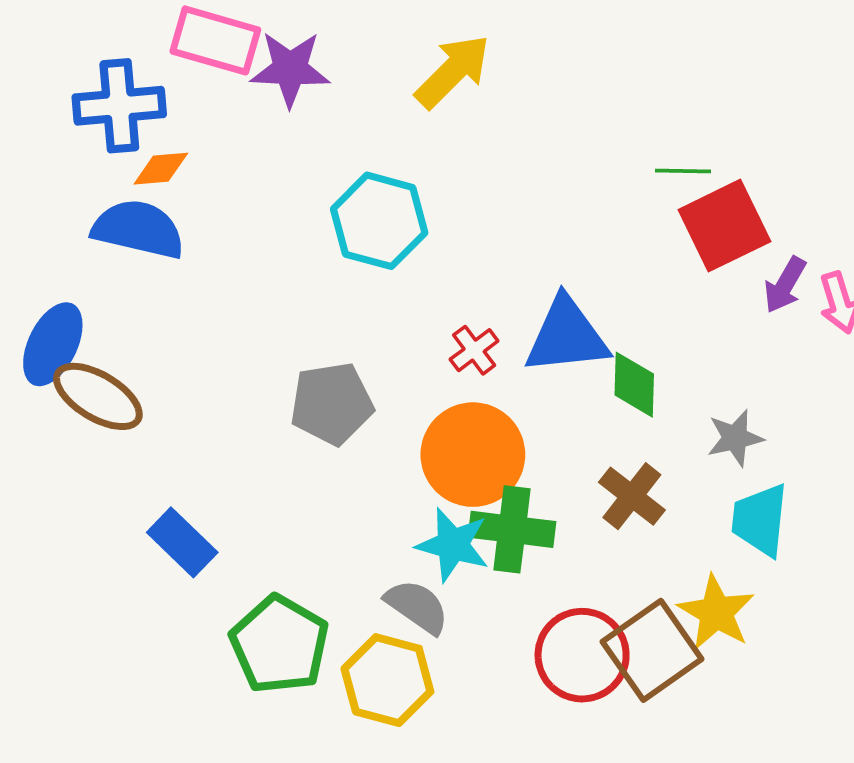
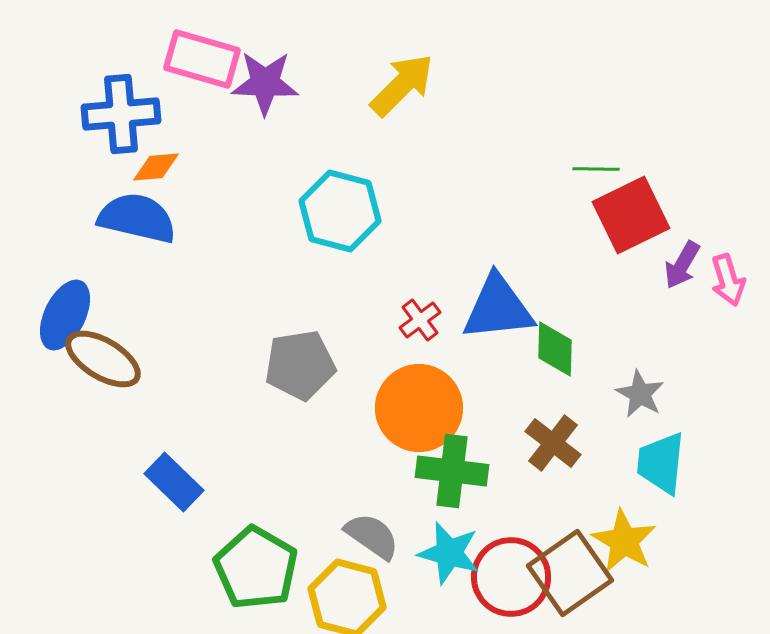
gray star: (735, 438) -> (640, 394), turned -30
cyan star: (453, 545) -> (449, 553), moved

